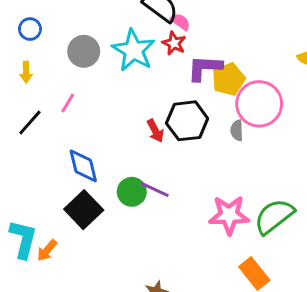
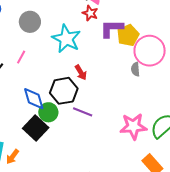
cyan star: (134, 50) -> (66, 39), moved
black hexagon: (187, 121) -> (64, 91), moved
green circle: (132, 192) -> (48, 112), moved

